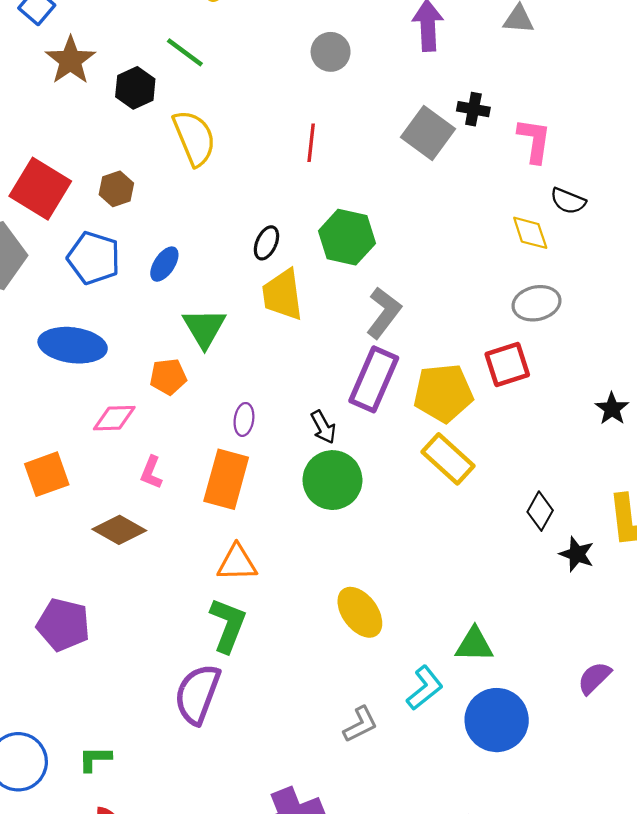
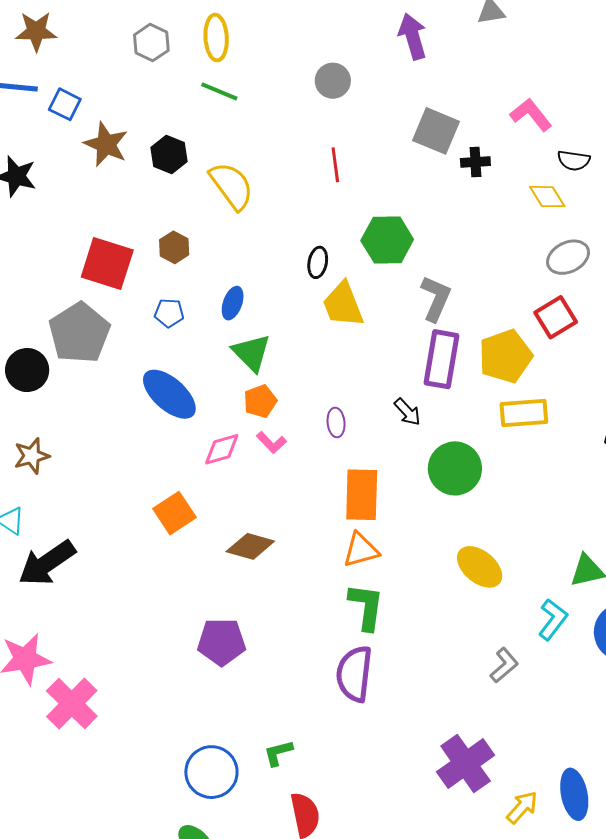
green line: (185, 52) -> (219, 91), moved
black cross: (473, 109) -> (475, 162), moved
pink L-shape: (534, 140) -> (531, 115), turned -33
blue pentagon: (94, 258) -> (169, 313), size x0.6
green triangle: (204, 328) -> (251, 353), moved
blue ellipse: (73, 345) -> (169, 394), turned 48
yellow rectangle: (448, 459) -> (524, 413), turned -33
pink L-shape: (151, 472) -> (271, 442), moved, turned -52
orange rectangle: (226, 479) -> (362, 495), moved
green circle: (332, 480) -> (455, 468), moved

